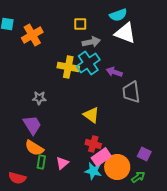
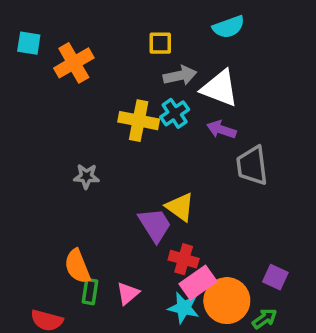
white triangle: (125, 33) -> (220, 88), moved
cyan cross: (88, 63) -> (175, 113), size x0.7
purple trapezoid: (32, 125) -> (155, 225), moved
orange semicircle: (34, 148) -> (77, 266), turned 36

